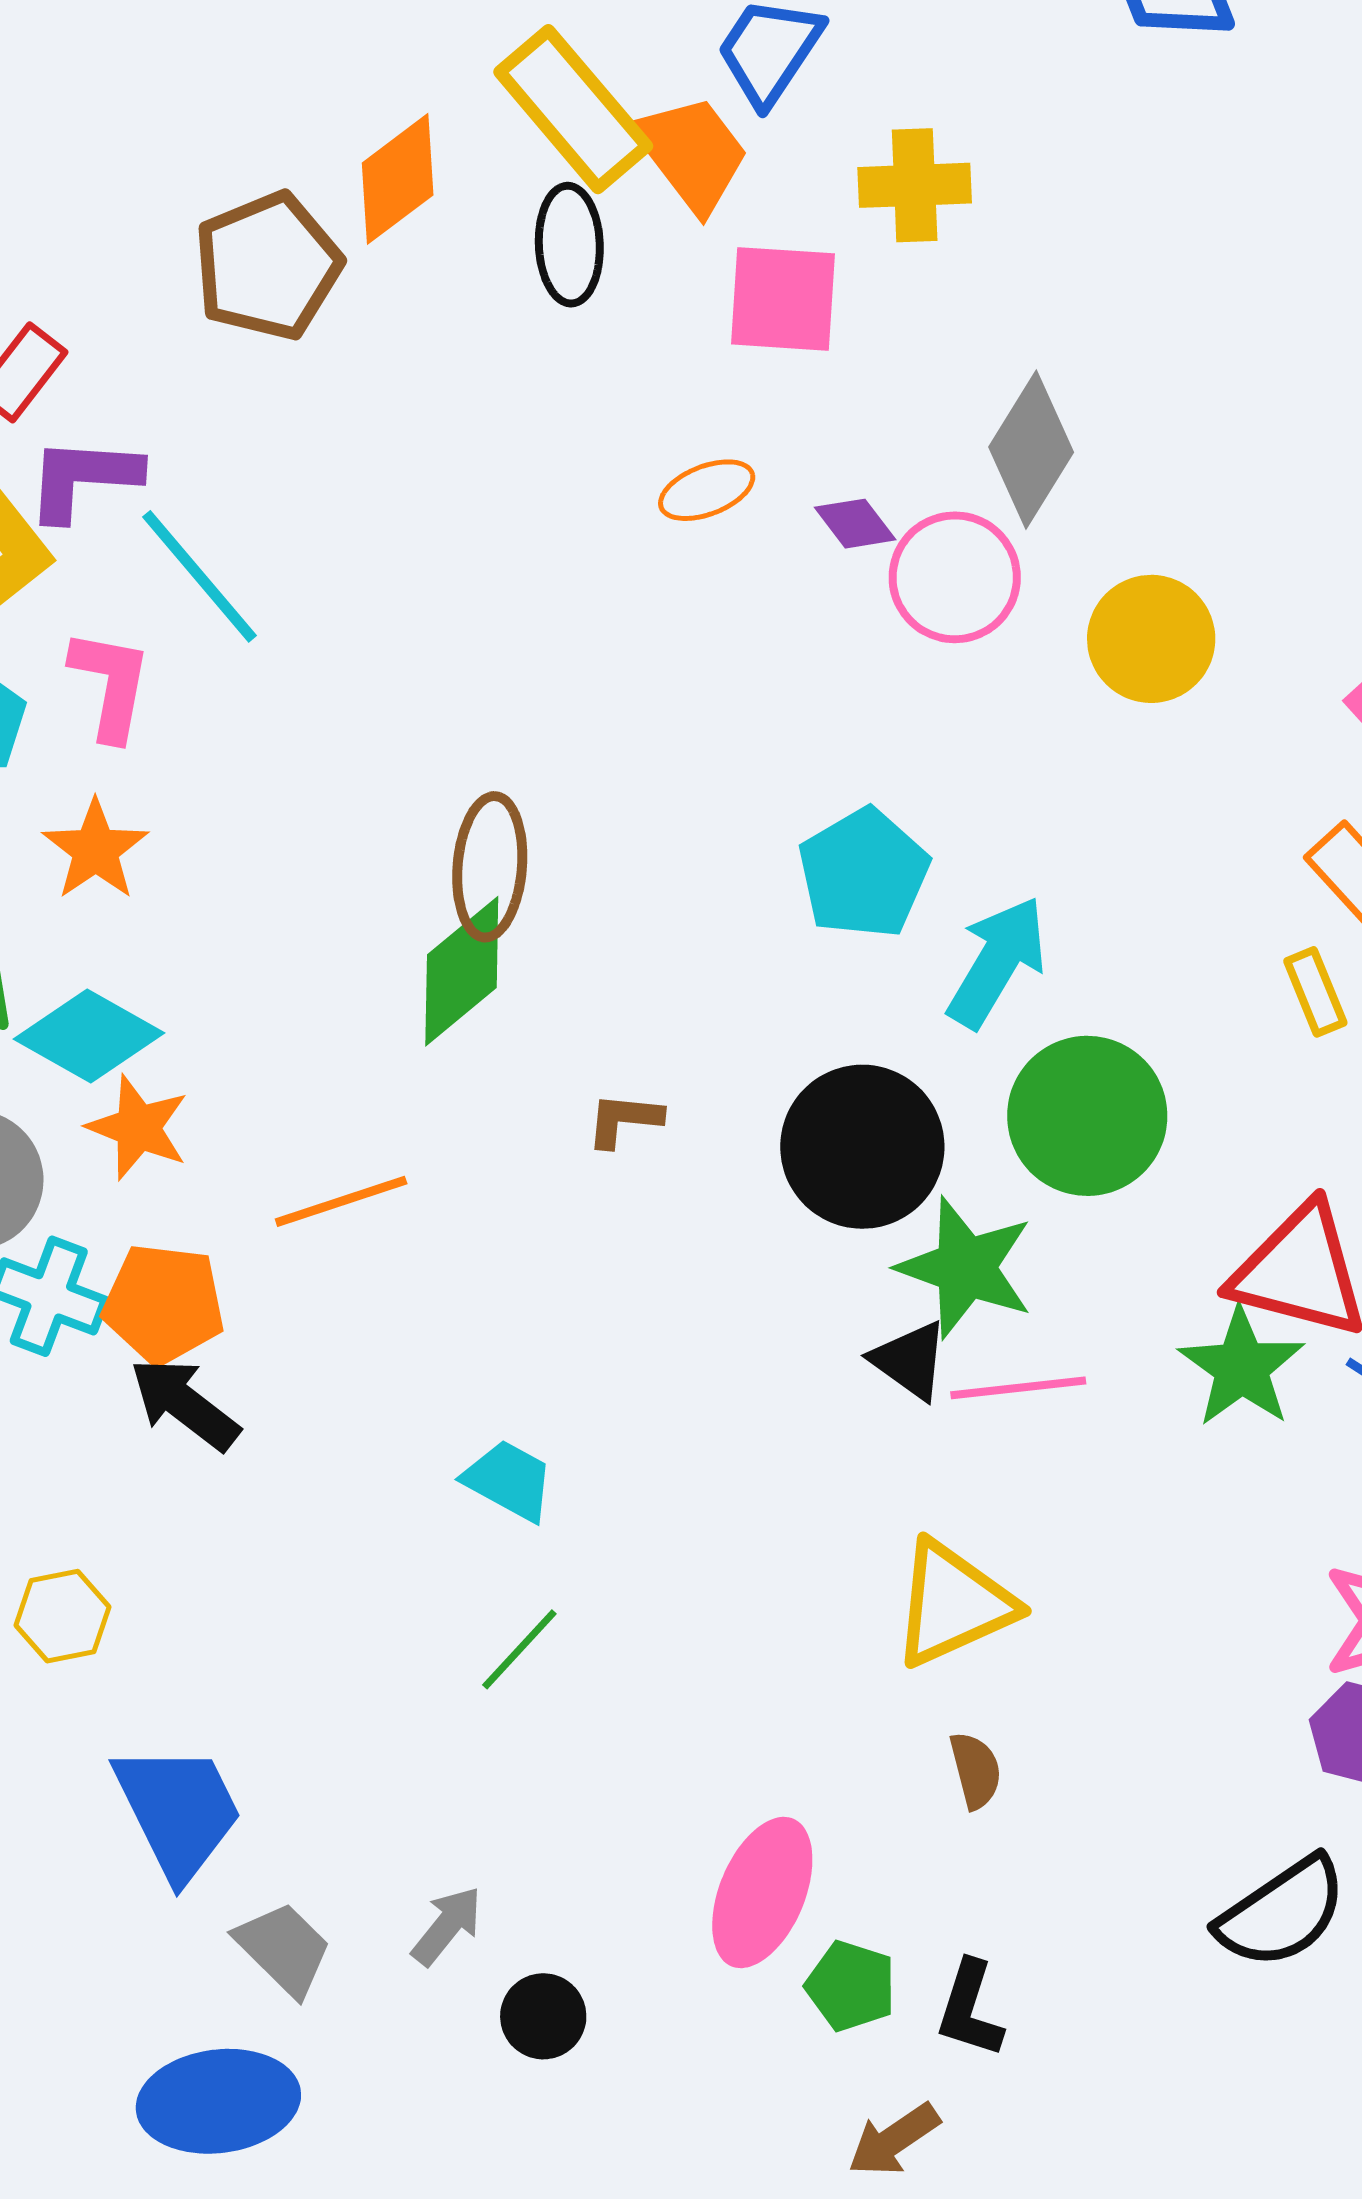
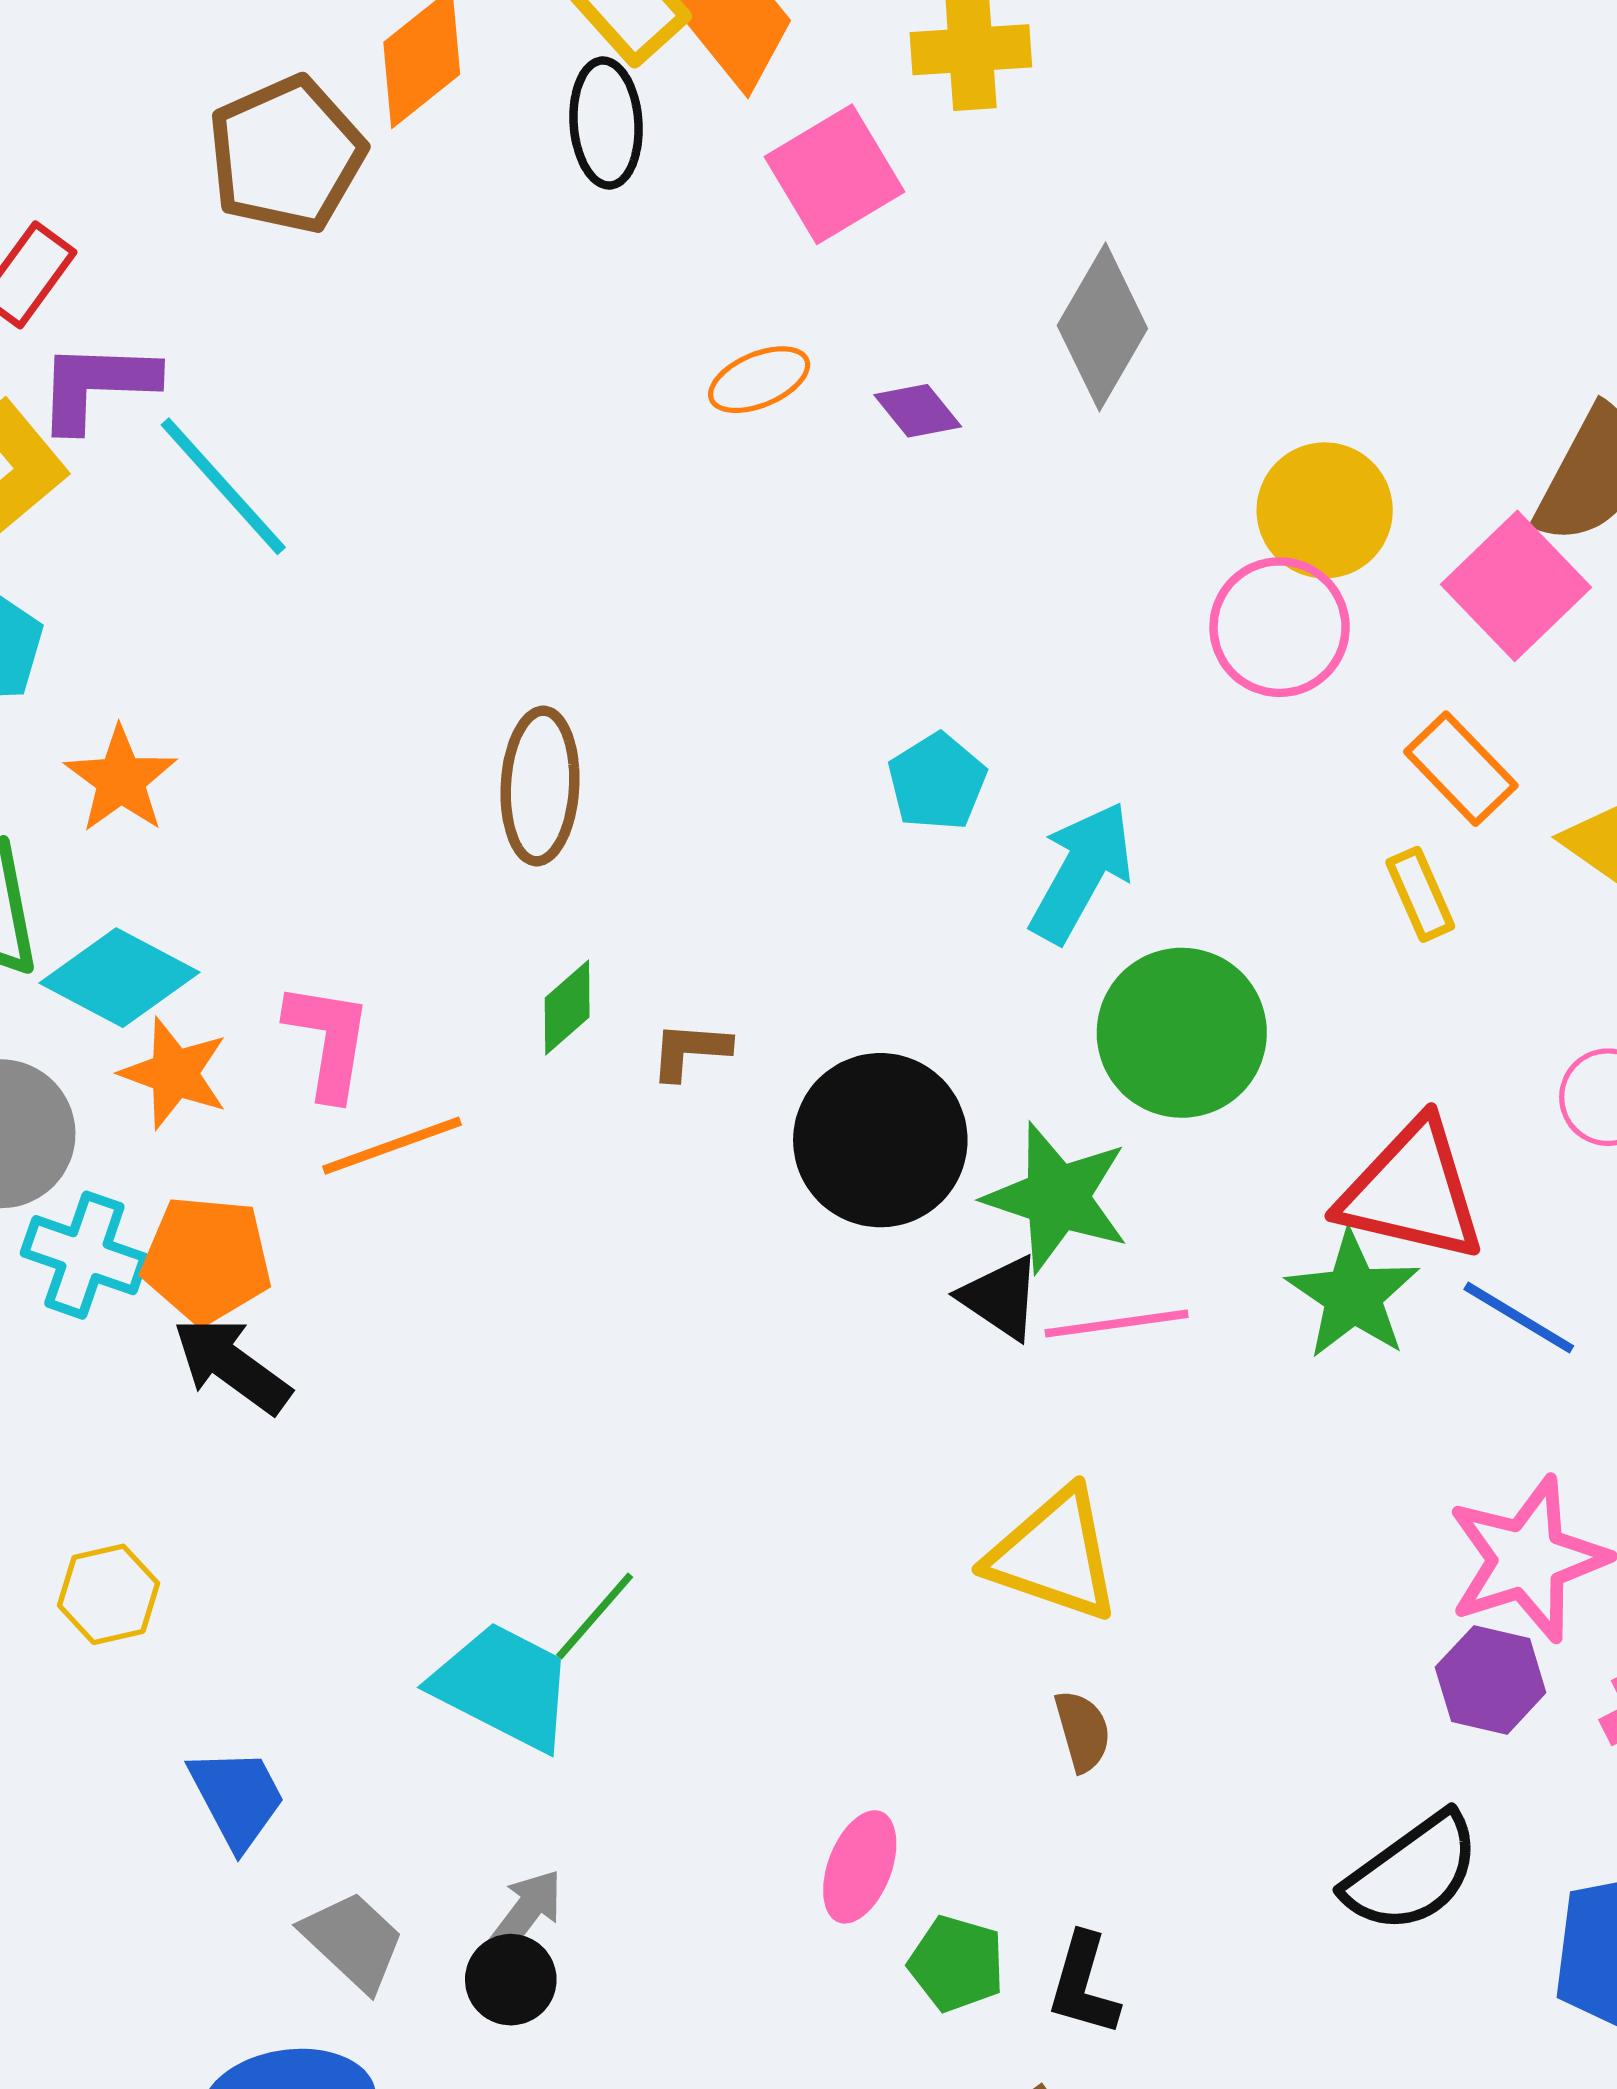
pink square: (783, 299) -> (834, 174), turned -33
pink circle: (955, 577) -> (1280, 627), moved
yellow circle: (1151, 639) -> (1325, 510), moved
pink L-shape: (111, 685) -> (328, 1041), moved
cyan pentagon: (864, 873) -> (937, 782), size x0.7
green diamond: (462, 971) -> (567, 1007), moved, size x0.6
black circle: (862, 1147) -> (880, 1140), moved
cyan trapezoid: (509, 1480) -> (504, 1686), moved, size x1.5
yellow triangle: (953, 1604) -> (1054, 1555), turned 45
blue trapezoid: (178, 1811) -> (237, 1798), size x0.7
pink ellipse: (762, 1892) -> (860, 1867), size x0.7
black circle: (543, 2016) -> (511, 1980), moved

